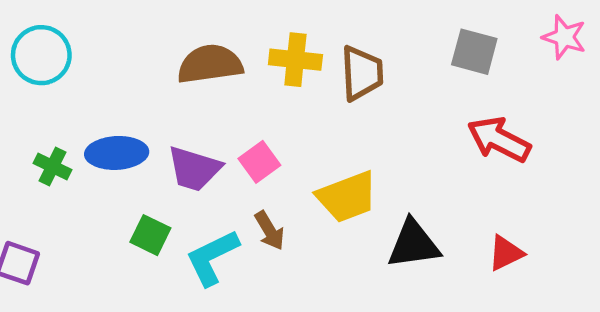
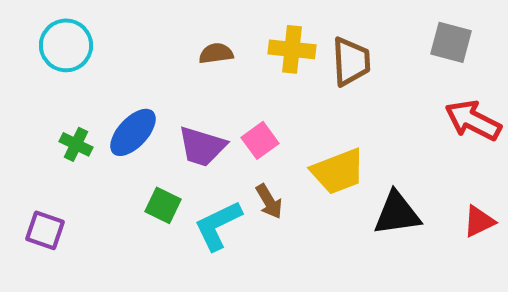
brown semicircle: (210, 64) -> (216, 53), size x0.6
blue ellipse: (117, 153) -> (133, 132), turned -44

